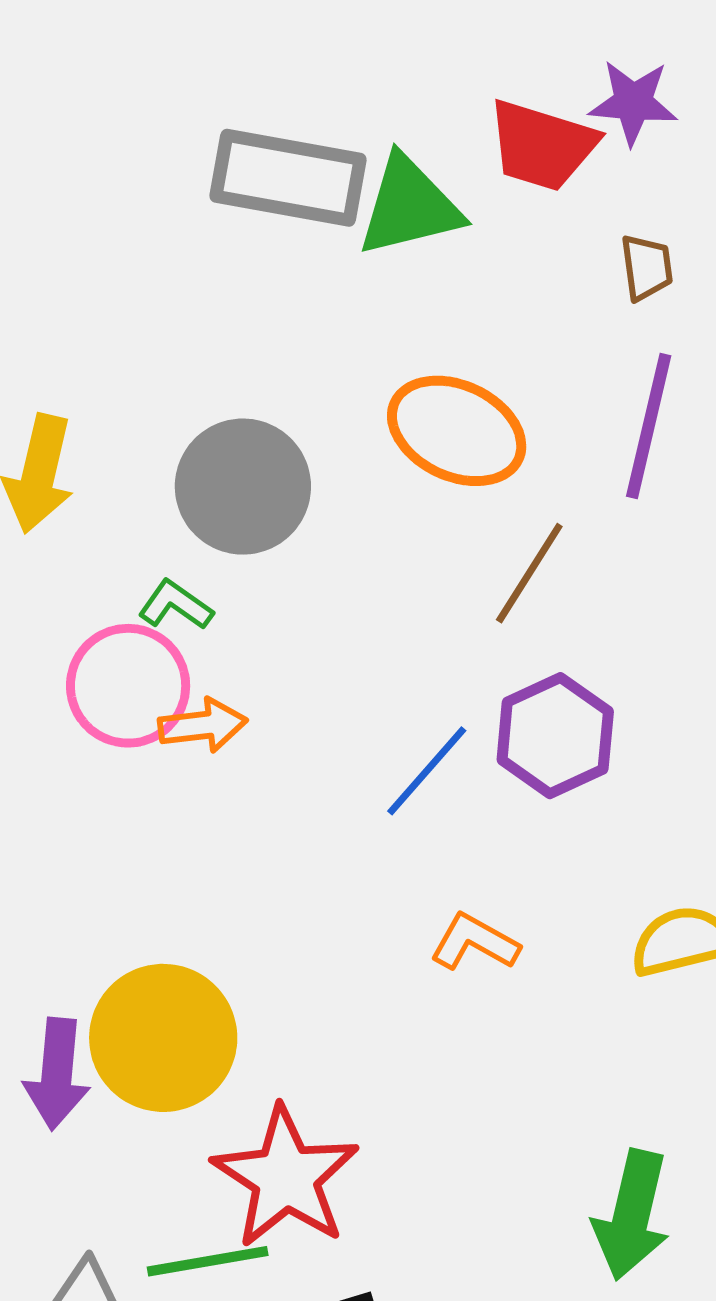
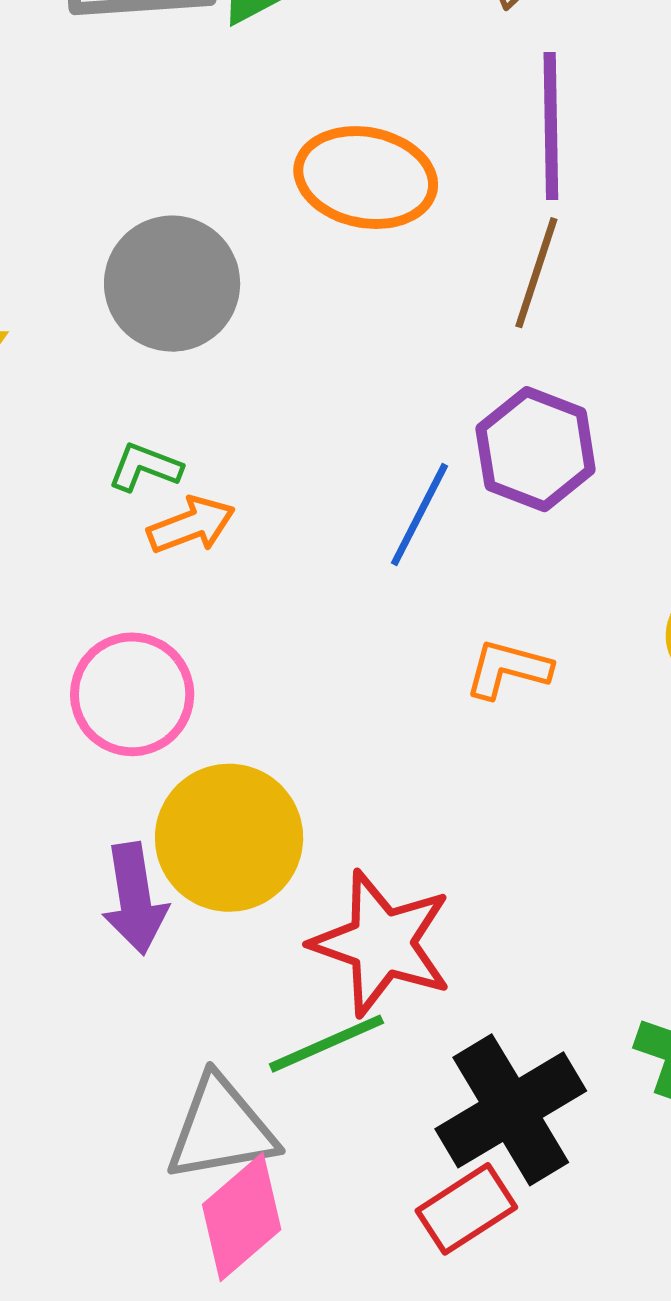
brown line: (529, 573) -> (536, 273), moved
green L-shape: (176, 605) -> (145, 467), moved
pink circle: (128, 686) -> (132, 694), moved

